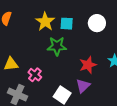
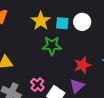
white circle: (97, 23) -> (82, 22), moved
pink cross: (35, 75) -> (37, 85), moved

